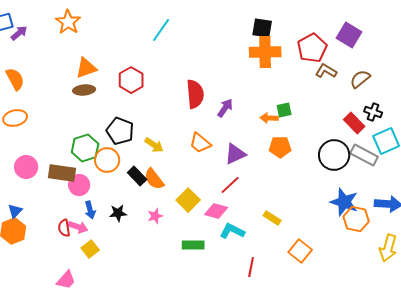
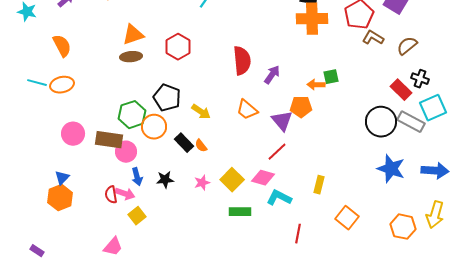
orange pentagon: (280, 147) -> (301, 107), moved
purple triangle: (235, 154) -> (282, 121), turned -45
orange semicircle: (154, 179) -> (201, 146), size x0.6
yellow square: (188, 200) -> (232, 180), moved
yellow rectangle: (272, 218) -> (319, 185), turned 72
orange hexagon: (356, 219) -> (403, 227), moved

